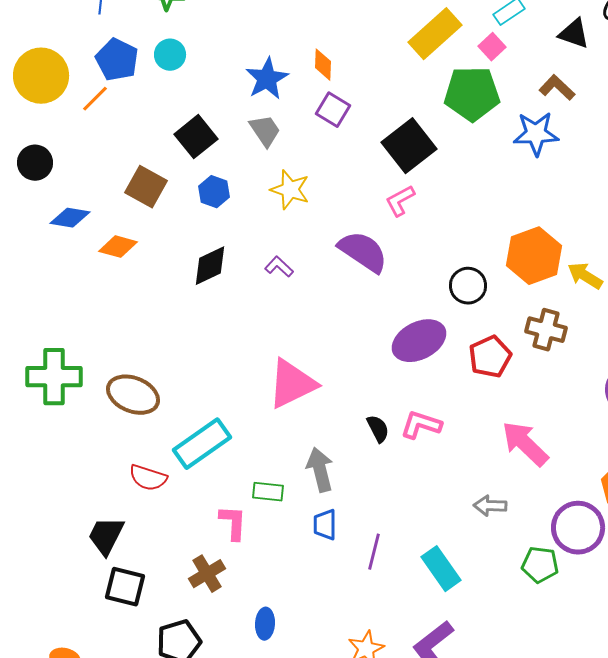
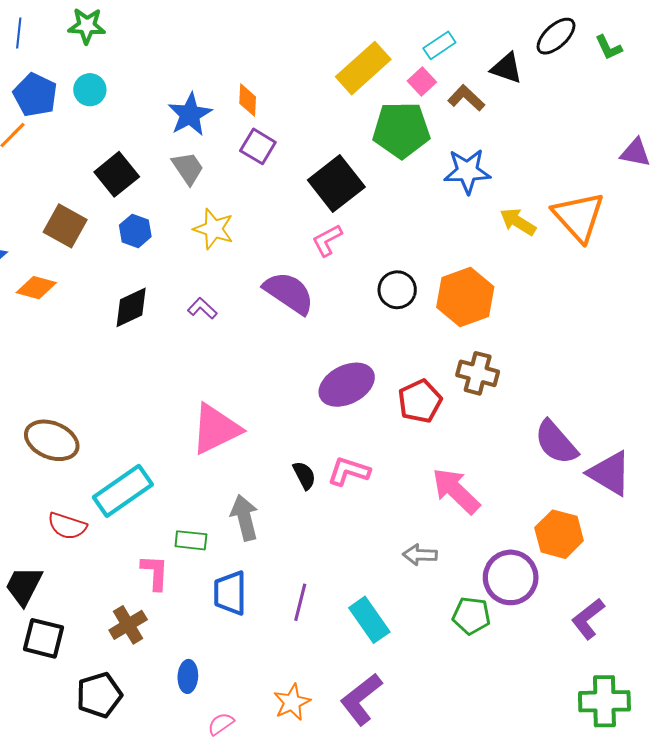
brown L-shape: (557, 88) -> (466, 98), moved
yellow arrow: (585, 276) -> (518, 222), moved
black circle: (468, 286) -> (397, 290), moved
blue trapezoid: (325, 525) -> (230, 593), moved, size x1.4

